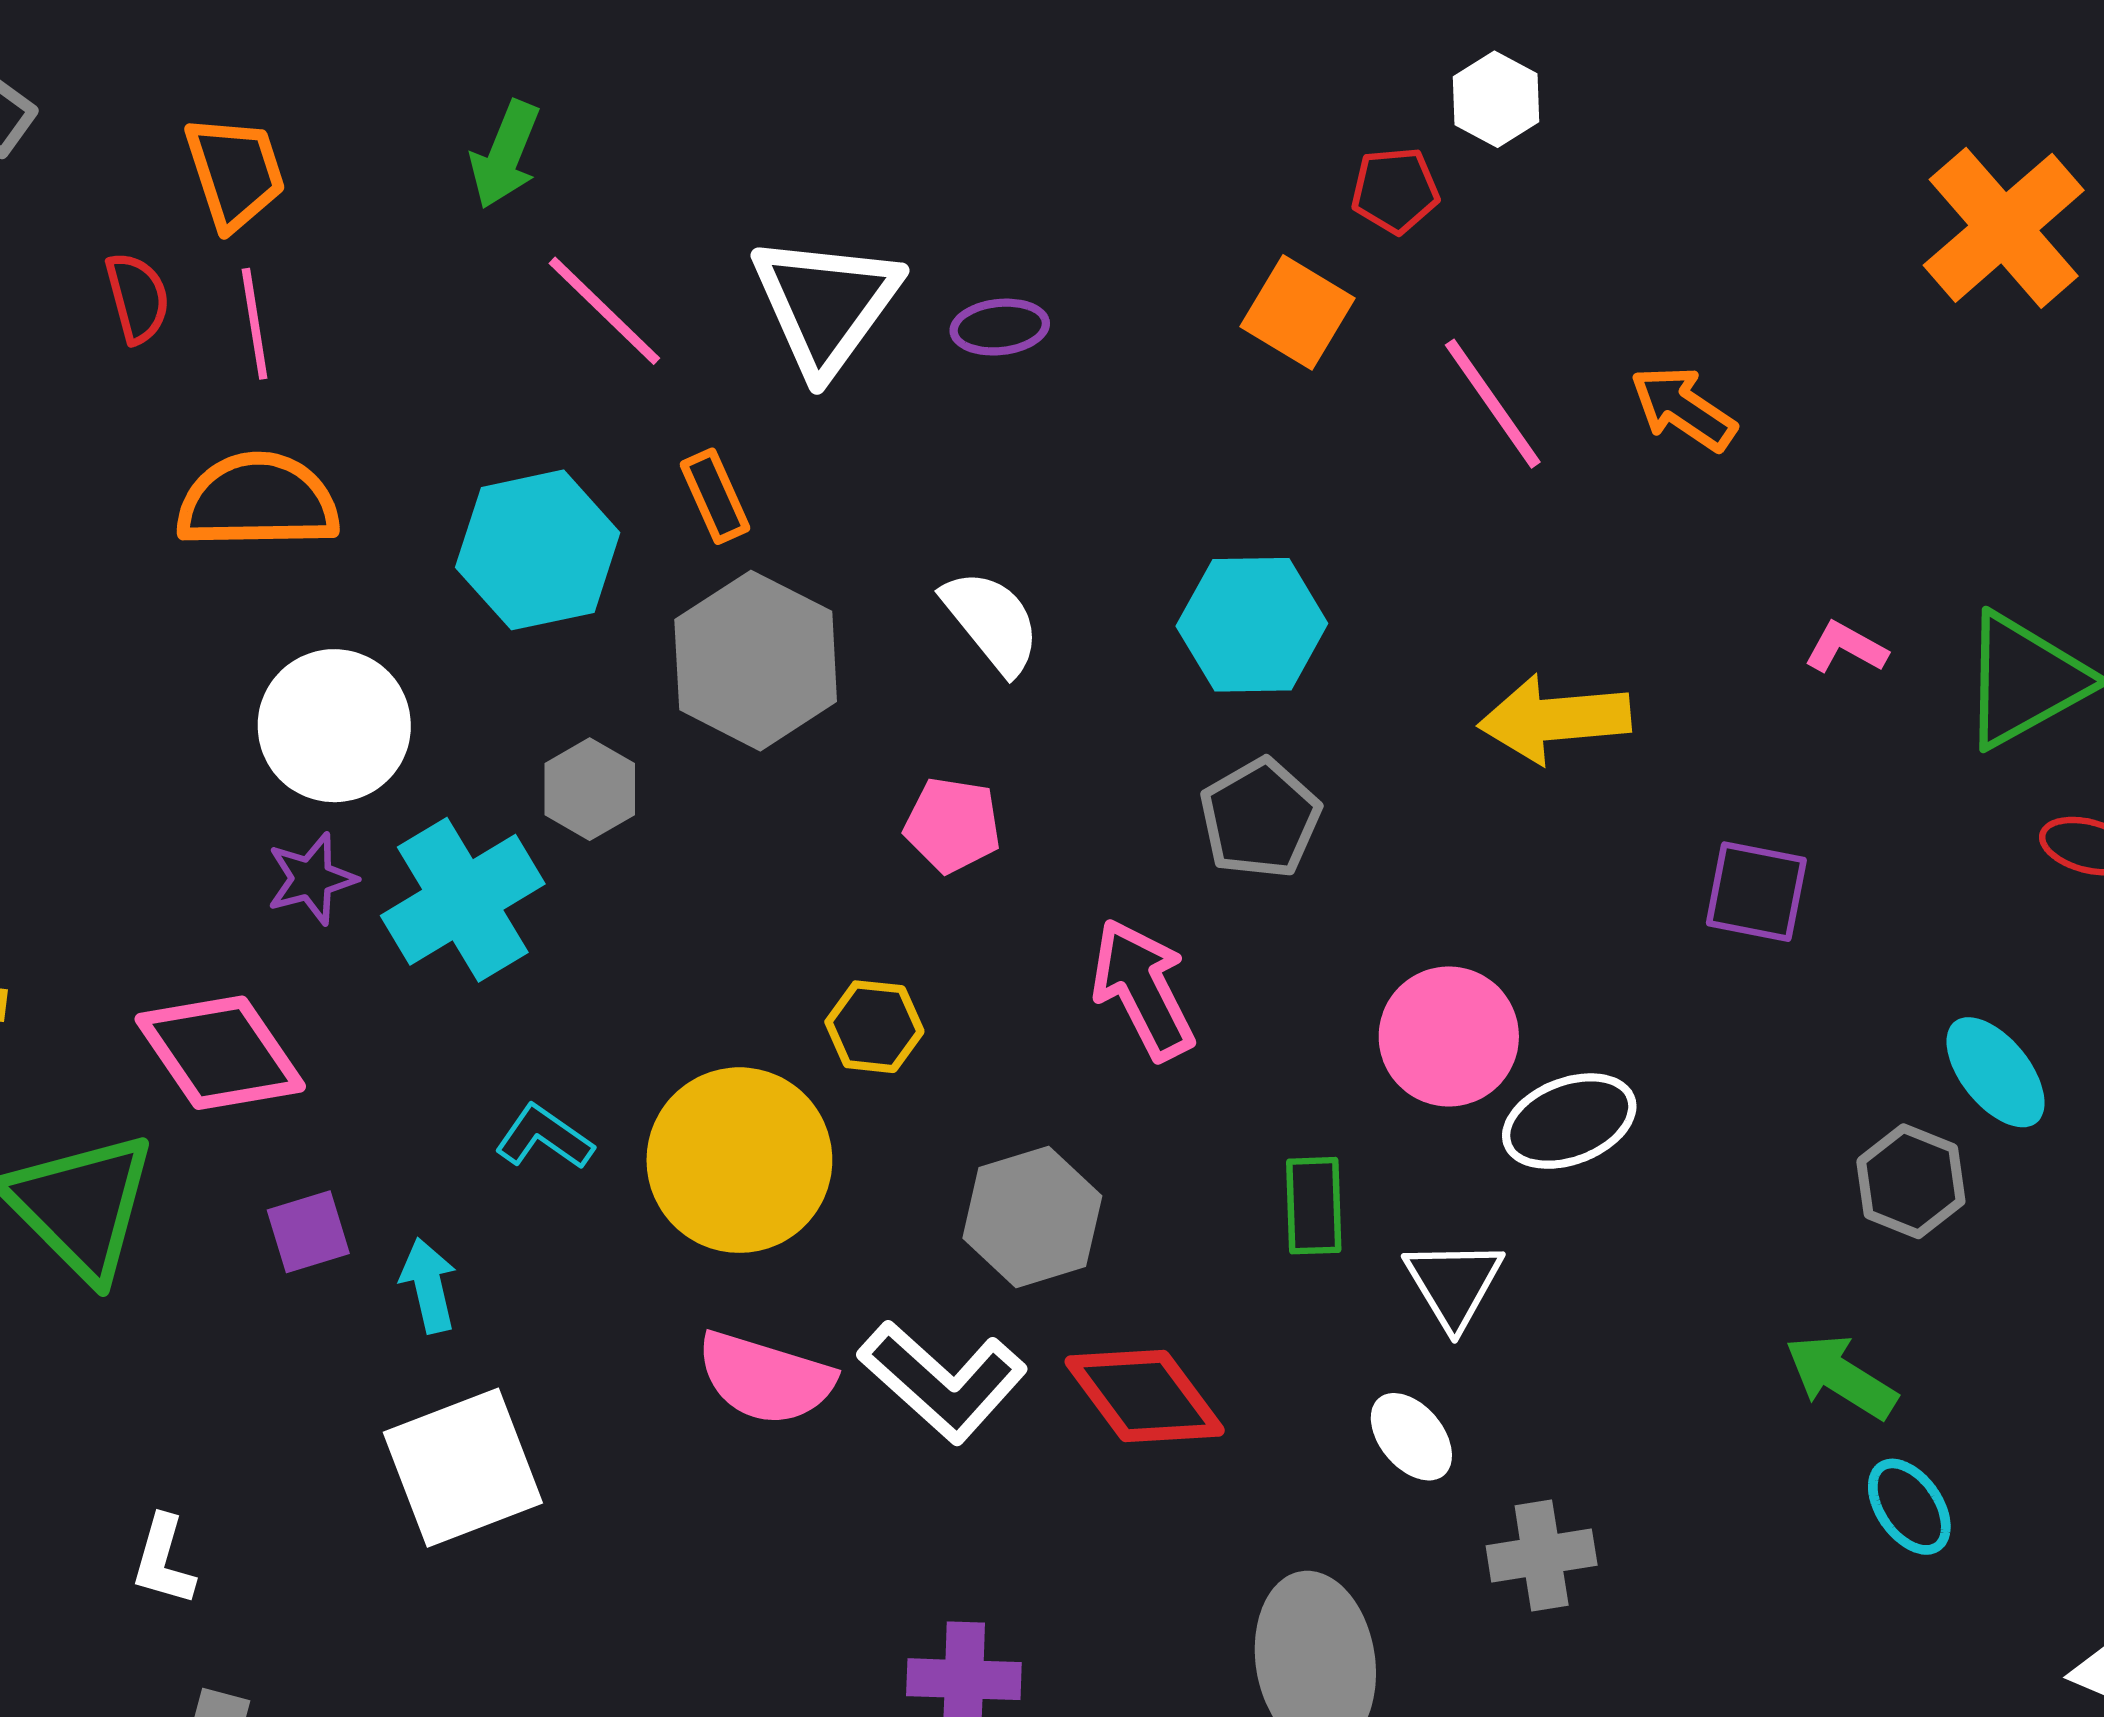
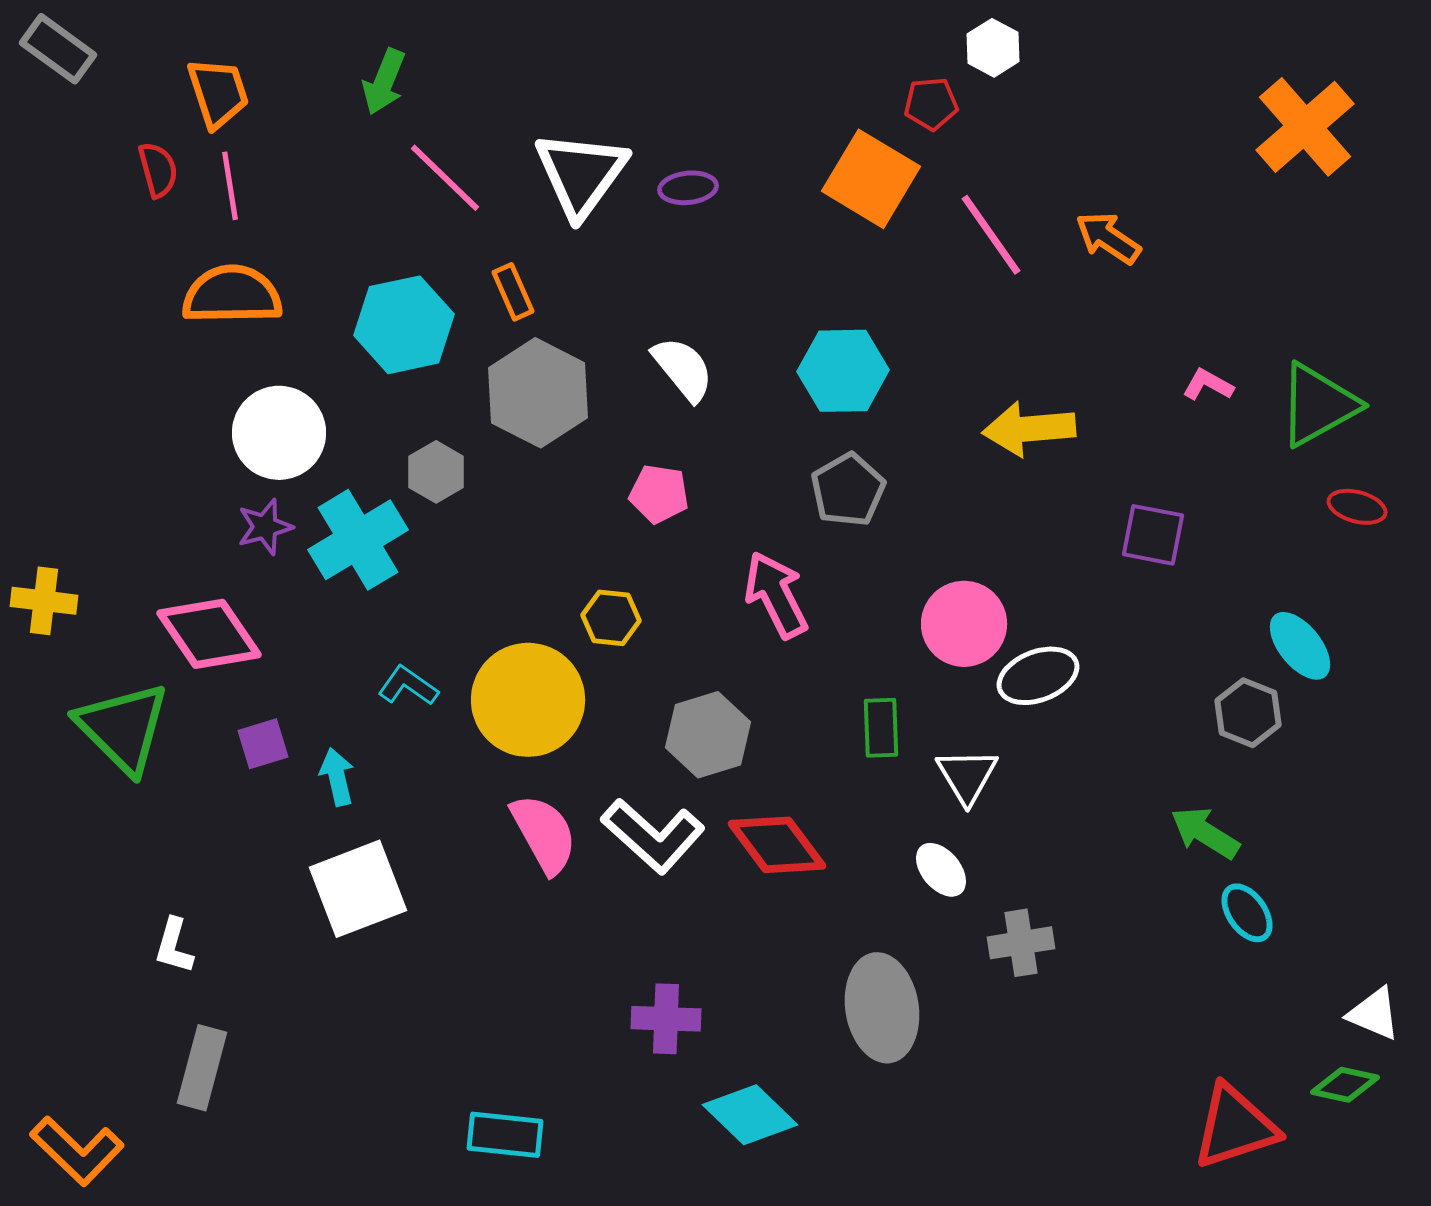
orange square: (1297, 312) -> (871, 179), size x1.4
pink semicircle: (765, 1378) -> (544, 834), turned -136

